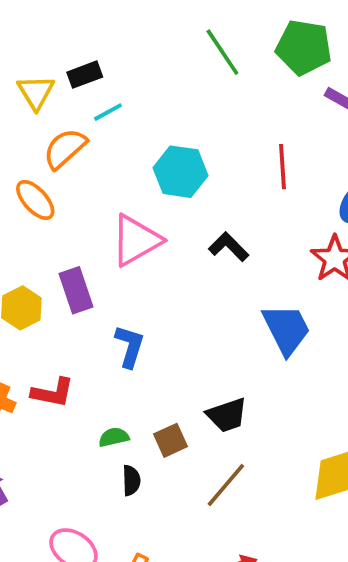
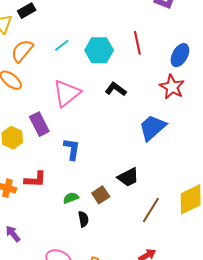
cyan line: (108, 112) -> (62, 45), moved
cyan hexagon: (180, 172) -> (99, 50), moved
blue trapezoid: (286, 329) -> (152, 128), turned -96
brown line: (226, 485) -> (151, 210), moved

